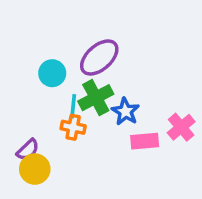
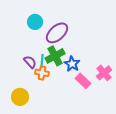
cyan circle: (52, 73) -> (35, 22), moved
pink rectangle: (145, 141) -> (83, 81), turned 49
purple semicircle: (28, 150) -> (30, 62), moved, turned -88

